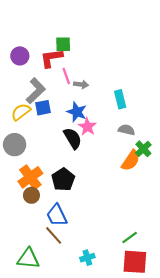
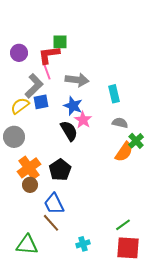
pink line: (66, 76) -> (47, 72), moved
gray arrow: (81, 84) -> (77, 80), size x1.6

